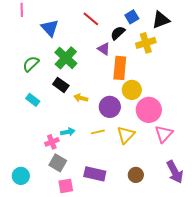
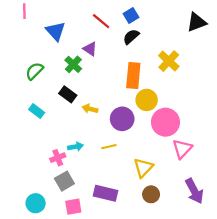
blue square: (132, 17) -> (131, 16), moved
black triangle: (161, 20) -> (197, 22), moved
yellow cross: (146, 43) -> (169, 61), moved, turned -30
purple triangle: (104, 49) -> (90, 49), moved
green cross: (66, 58) -> (73, 64), size x0.7
yellow triangle: (126, 135) -> (143, 168), moved
gray square: (58, 163) -> (64, 181), turned 30
cyan circle: (21, 176) -> (36, 203), moved

